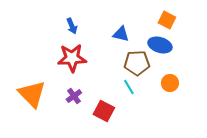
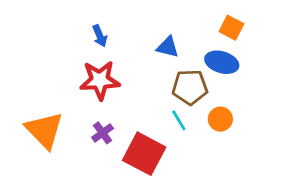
orange circle: (170, 83) -> (220, 119), moved
red square: (104, 111) -> (144, 154), size x1.4

